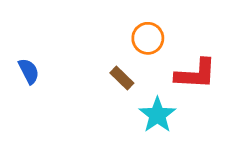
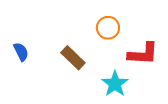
brown rectangle: (122, 78) -> (73, 58), moved, size x1.4

